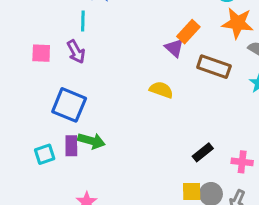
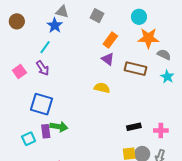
cyan line: (83, 21) -> (45, 47), turned 40
orange rectangle: (188, 32) -> (110, 40), moved
pink square: (41, 53) -> (19, 71), turned -32
black rectangle: (203, 152) -> (134, 127), turned 32

